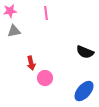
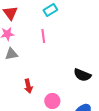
pink circle: (45, 78) -> (52, 101), moved

